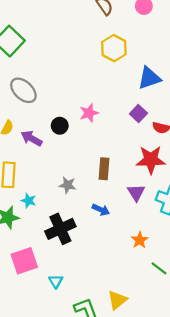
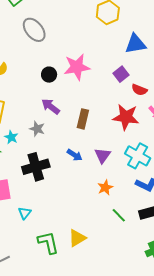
gray ellipse: (23, 90) -> (34, 30), moved
pink star: (89, 113) -> (77, 67), size x1.5
purple arrow: (32, 138) -> (51, 107), moved
gray star: (67, 185) -> (37, 129), moved
purple triangle: (136, 193) -> (103, 156), moved

